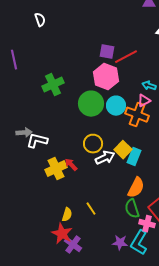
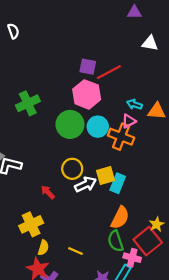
yellow square: (123, 150) -> (106, 175), turned 30
yellow cross: (56, 169) -> (31, 224), moved
yellow line: (91, 209) -> (76, 251), moved, turned -32

